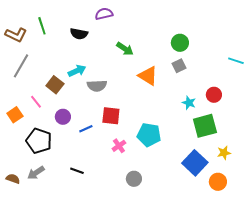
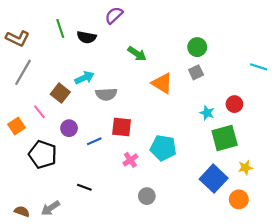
purple semicircle: (104, 14) -> (114, 15), turned -30
green line: (42, 26) -> (60, 28), moved
gray arrow: (36, 173) -> (50, 208), moved
brown semicircle: (13, 179) -> (22, 211), moved

